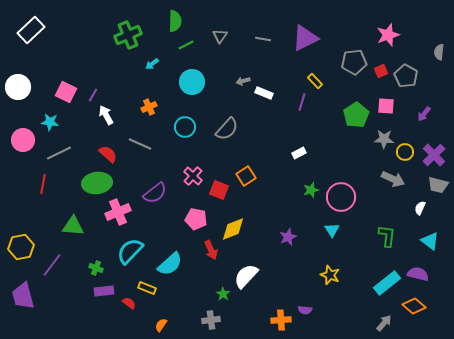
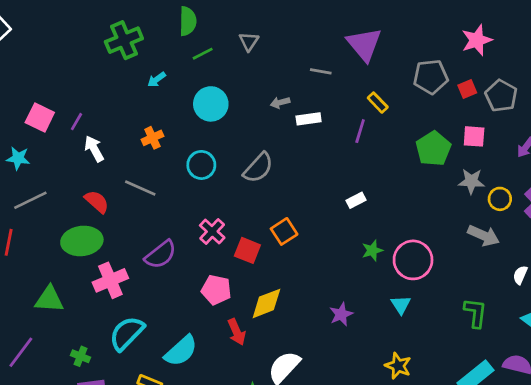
purple triangle: (305, 38) -> (364, 44), turned -44
gray line: (263, 39) -> (321, 71), moved
white rectangle: (264, 93) -> (309, 119), turned -30

